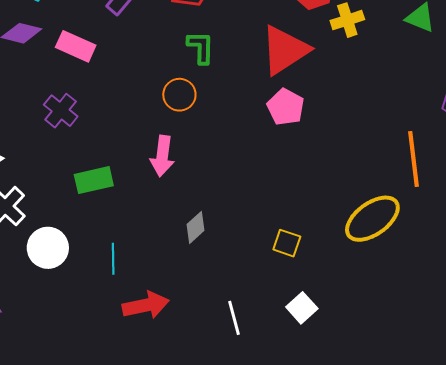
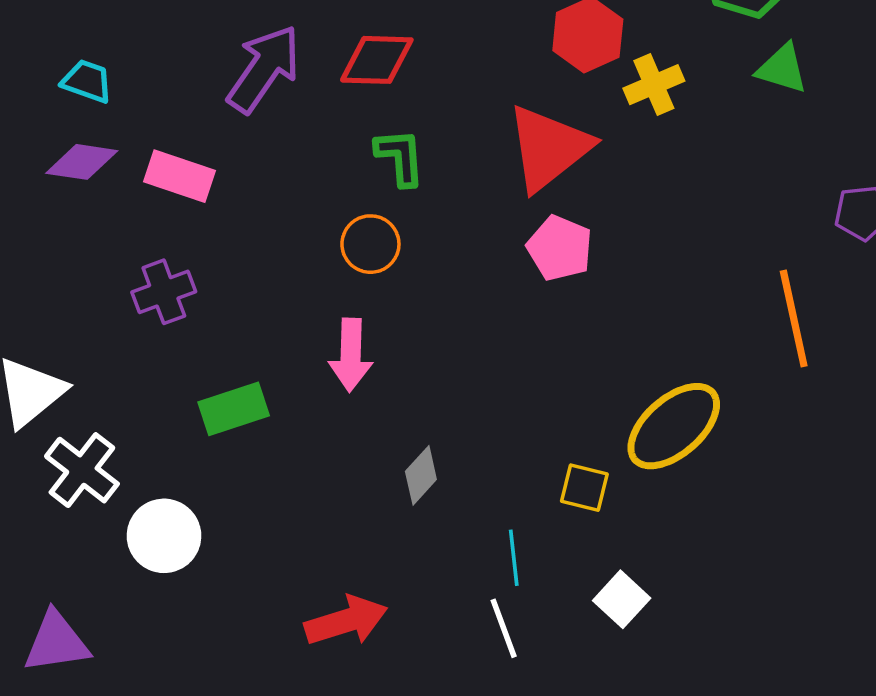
purple cross: (61, 111) -> (164, 292), turned 36
yellow ellipse: (372, 219) -> (674, 426), moved
cyan line: (113, 259) -> (514, 558), moved

